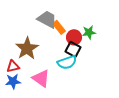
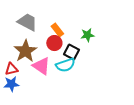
gray trapezoid: (47, 19) -> (27, 22), moved
red circle: (74, 37) -> (54, 43), moved
pink triangle: (41, 78) -> (41, 66), moved

